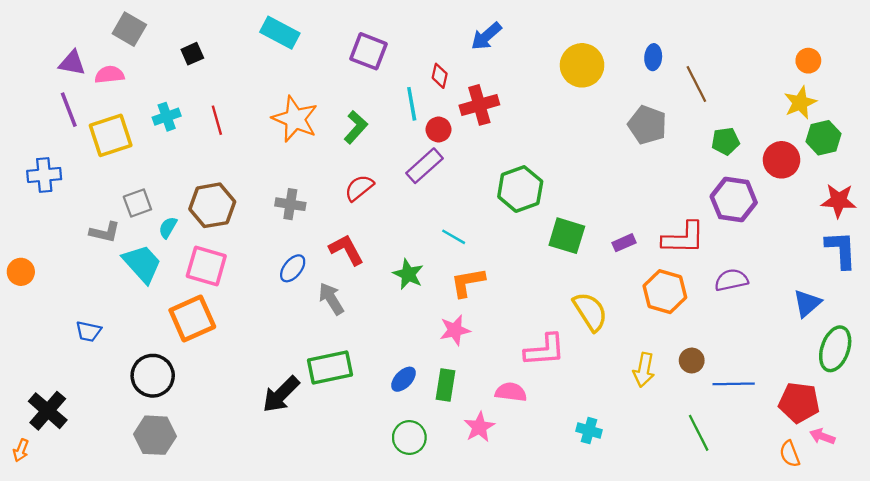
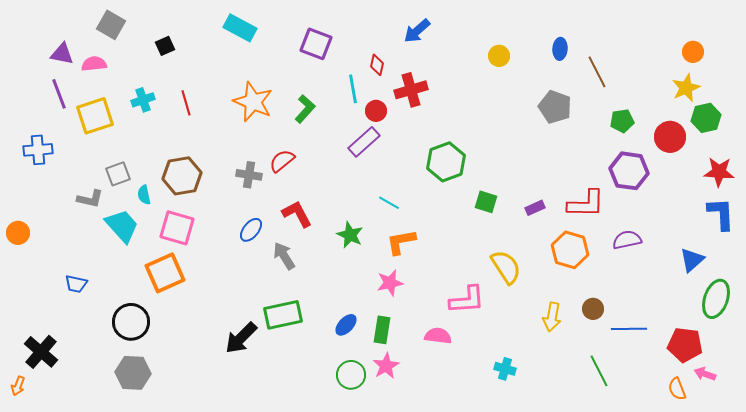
yellow circle: (582, 65) -> (499, 56), size x0.6
red semicircle: (359, 188) -> (282, 161), moved
cyan semicircle: (168, 228) -> (144, 195), turned -42
green square: (567, 236) -> (486, 202), size x0.7
pink star: (479, 427) -> (386, 366), moved

